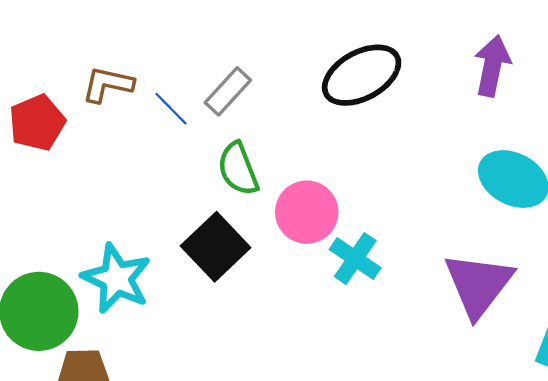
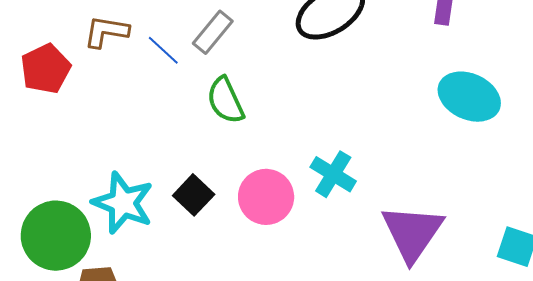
pink circle: (307, 212) -> (266, 197), moved
black square: (216, 247) -> (194, 195), moved, size x0.7
purple triangle: (478, 285) -> (412, 233), moved

